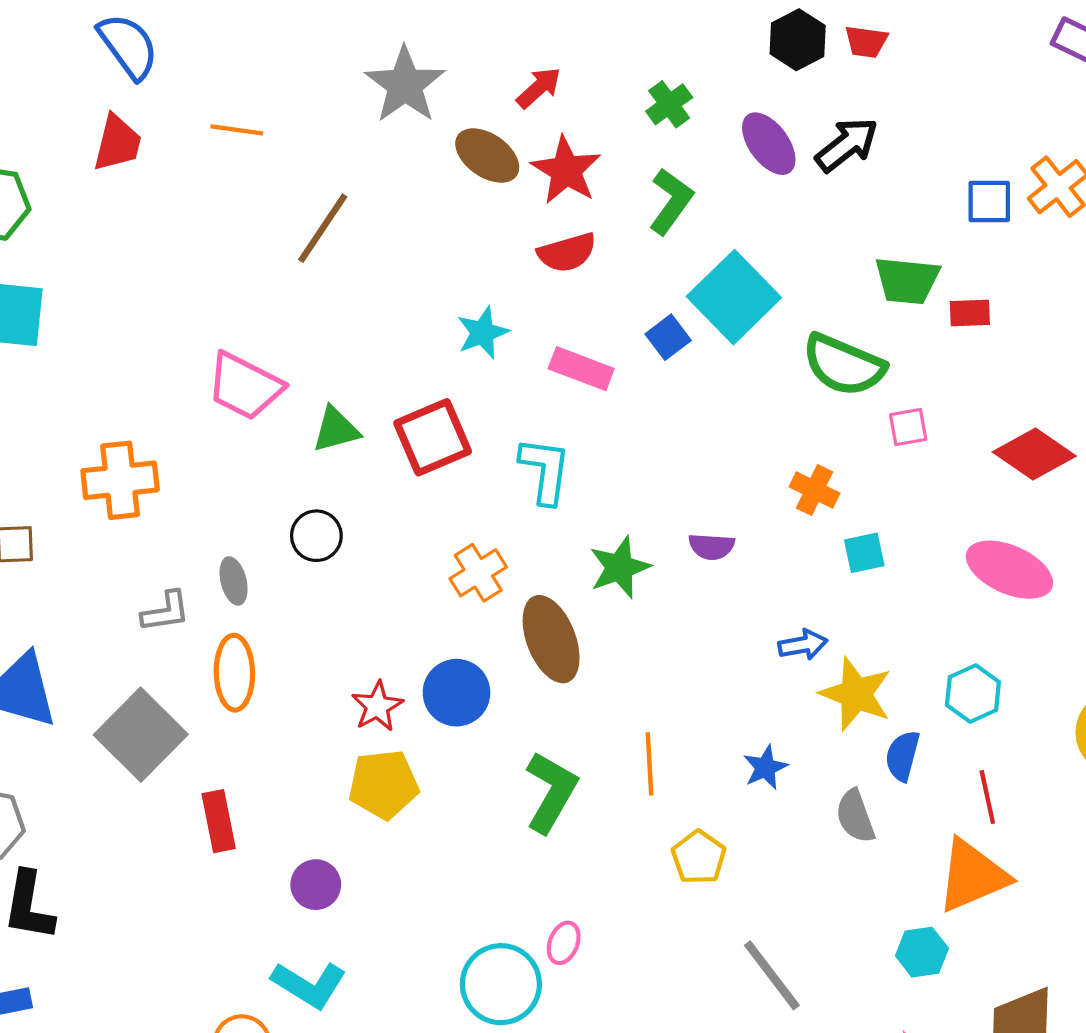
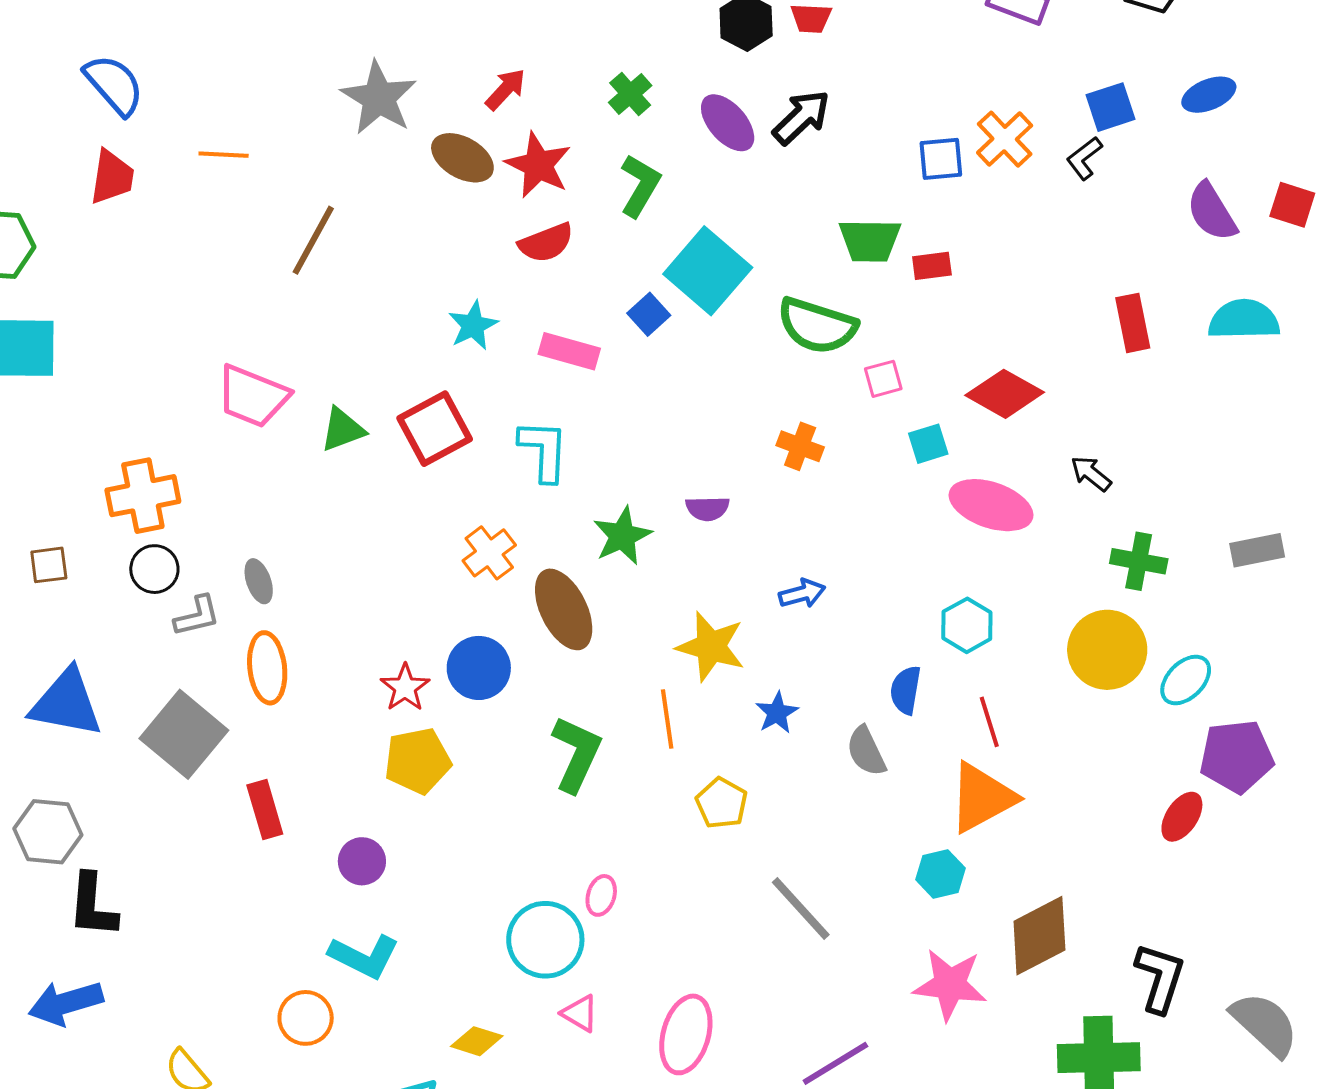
black circle: (316, 536) -> (154, 569), moved
cyan square: (864, 553) -> (928, 444), moved
yellow star: (856, 694) -> (711, 647), moved

